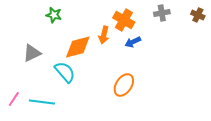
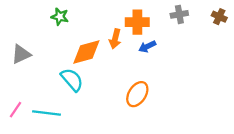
orange cross: (124, 20) -> (137, 22), turned -30
gray triangle: (32, 53) -> (21, 54), moved

